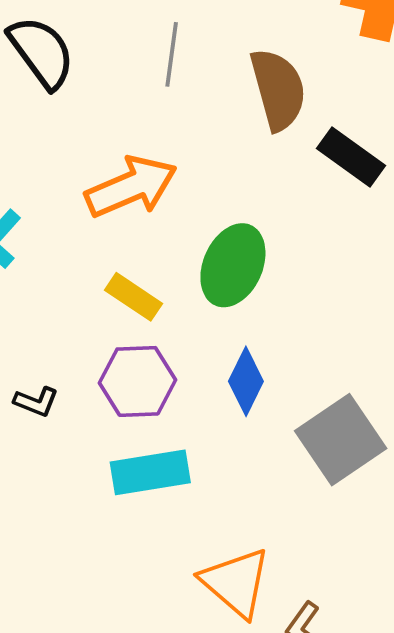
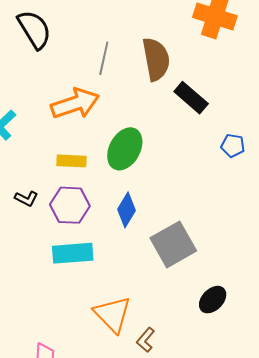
gray line: (172, 54) -> (104, 58), moved
yellow rectangle: (133, 297) -> (72, 161), turned -36
black L-shape: (36, 402) -> (26, 199), moved

